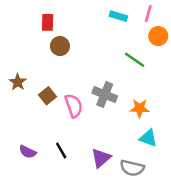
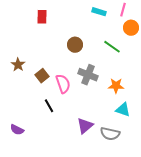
brown circle: (60, 46) -> (75, 45), moved
black line: (61, 151) -> (49, 106), moved
purple semicircle: (28, 152) -> (17, 130), moved

